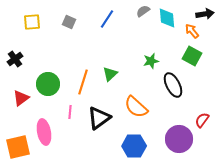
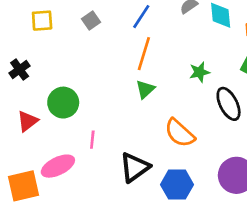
gray square: (69, 22) -> (91, 21), turned 32
orange line: (83, 82) -> (144, 54), moved
black triangle: (99, 118) -> (135, 167), moved
pink ellipse: (44, 132) -> (58, 166), turned 75

